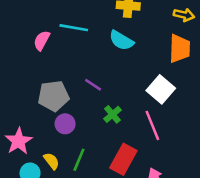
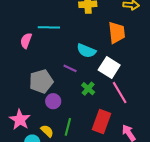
cyan semicircle: (121, 40) -> (86, 51), moved
orange trapezoid: (180, 49) -> (117, 33), moved
white square: (161, 89) -> (109, 67), moved

